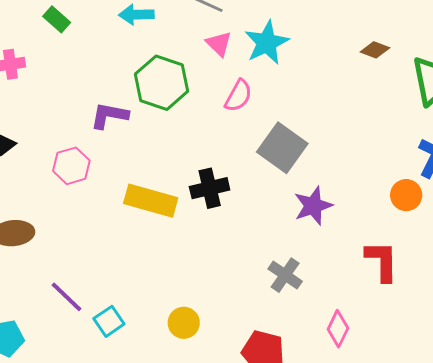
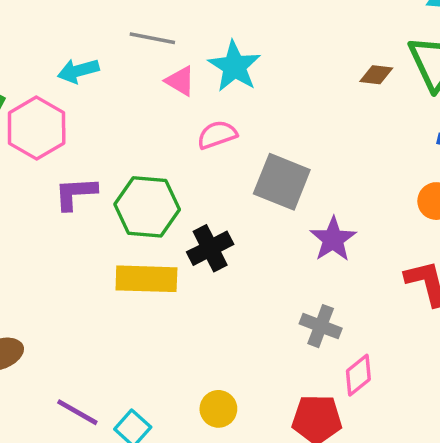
brown diamond: (375, 50) -> (376, 75), moved
green hexagon: (161, 83) -> (147, 207), moved
pink semicircle: (238, 96) -> (217, 135), turned -124
pink hexagon: (71, 166) -> (37, 128), moved, size x1.4
pink diamond: (338, 329) -> (358, 375), moved, turned 39

